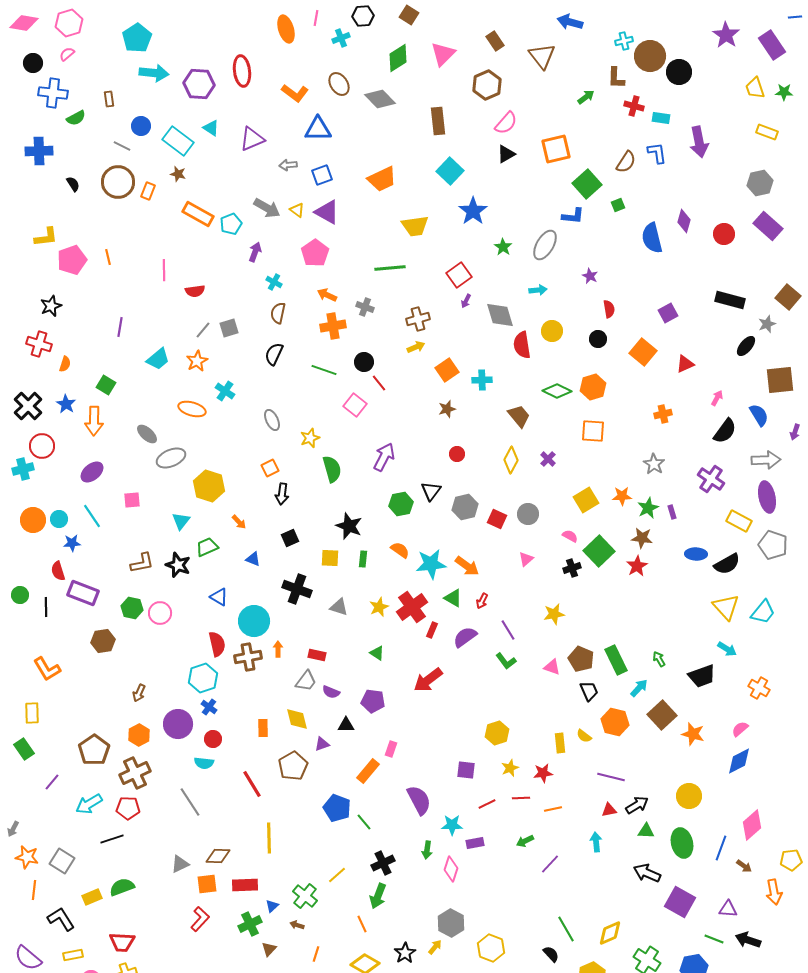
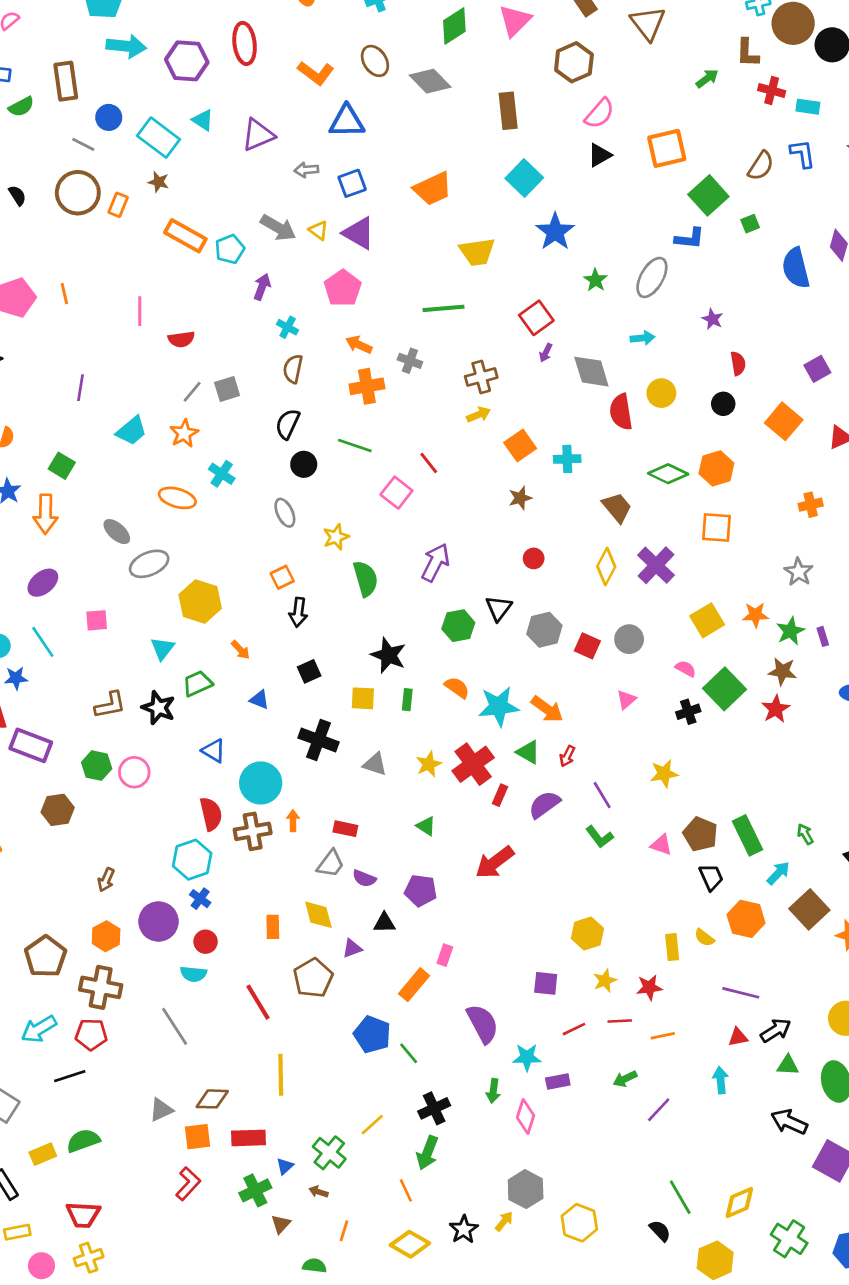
brown rectangle: (109, 99) -> (66, 81), size x1.8
black circle: (364, 362) -> (304, 464), moved
purple cross: (548, 459) -> (656, 565), size x1.8
brown cross: (135, 773) -> (101, 987), turned 36

